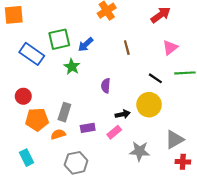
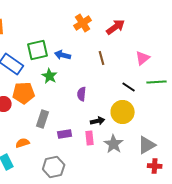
red arrow: (161, 15) -> (116, 27), moved
blue arrow: (86, 44) -> (63, 55), turned 56
orange pentagon: (37, 119) -> (24, 93), moved
pink rectangle: (114, 132) -> (90, 138), turned -56
orange semicircle: (58, 134) -> (23, 143), moved
gray star: (140, 151) -> (114, 144), moved, turned 30

